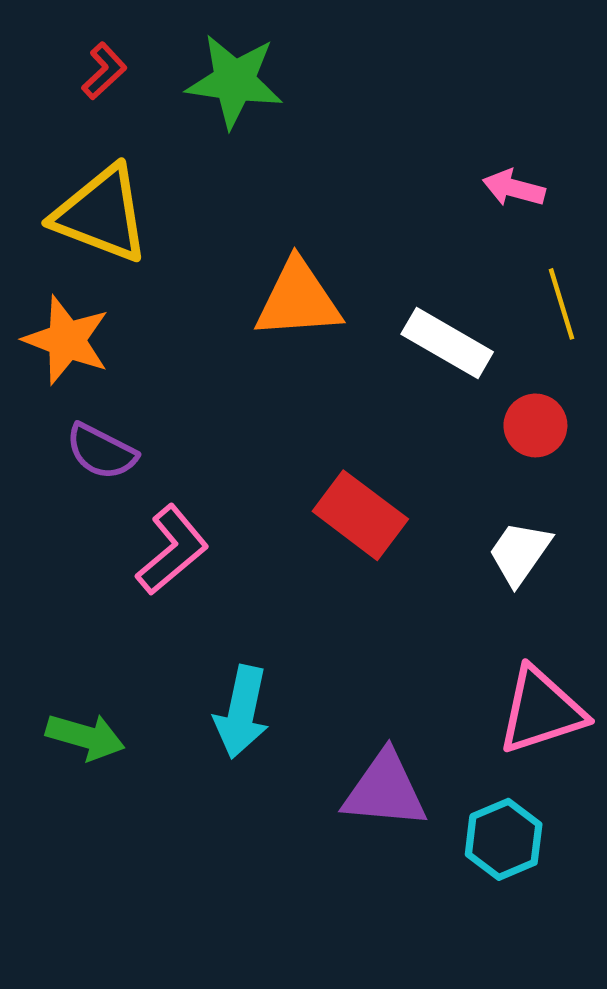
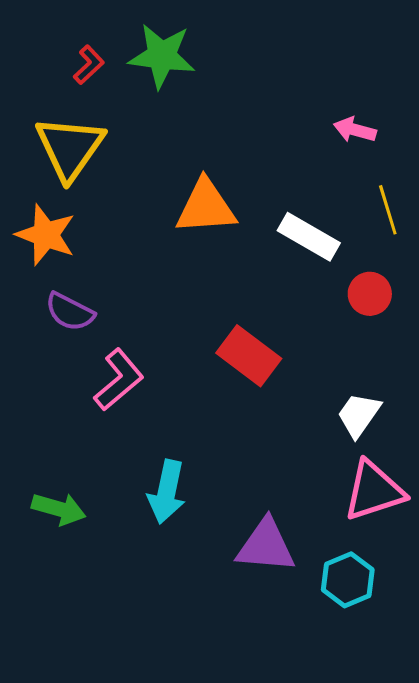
red L-shape: (104, 71) -> (89, 65), moved
yellow triangle: (101, 214) -> (70, 148), turned 44
white trapezoid: (520, 553) -> (359, 415), moved

